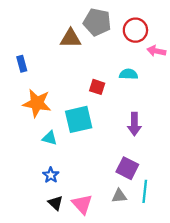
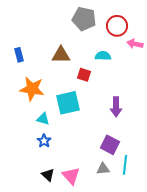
brown triangle: (71, 38) -> (61, 55), moved
cyan semicircle: (128, 74) -> (103, 56), moved
blue star: (51, 175) -> (44, 141), moved

